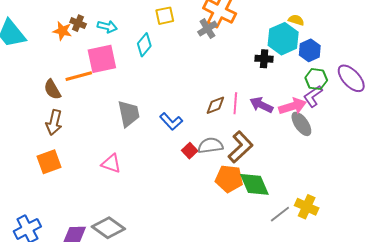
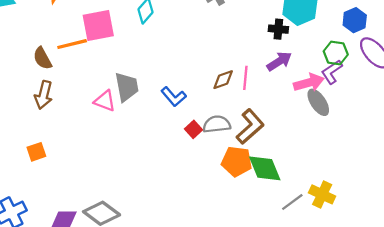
blue hexagon: (310, 50) -> (355, 20), moved
purple arrow: (261, 105) -> (279, 61), moved, turned 120
orange square: (49, 162) -> (36, 152), moved, size x0.7
pink triangle: (111, 164) -> (105, 101), moved

